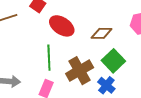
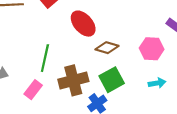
red ellipse: (62, 26) -> (83, 24), moved

